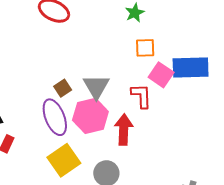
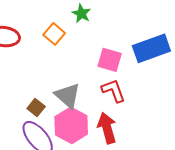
orange square: (145, 48) -> (54, 34), moved, turned -30
pink square: (161, 75) -> (110, 60), moved

